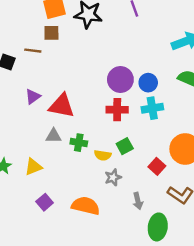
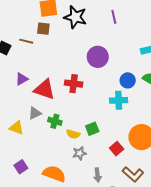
purple circle: (120, 79) -> (98, 57), moved
blue circle: (148, 83) -> (128, 80), moved
red cross: (117, 110) -> (74, 84), moved
gray triangle: (54, 136) -> (35, 113), turned -32
yellow triangle: (33, 167) -> (17, 128), moved, turned 35

